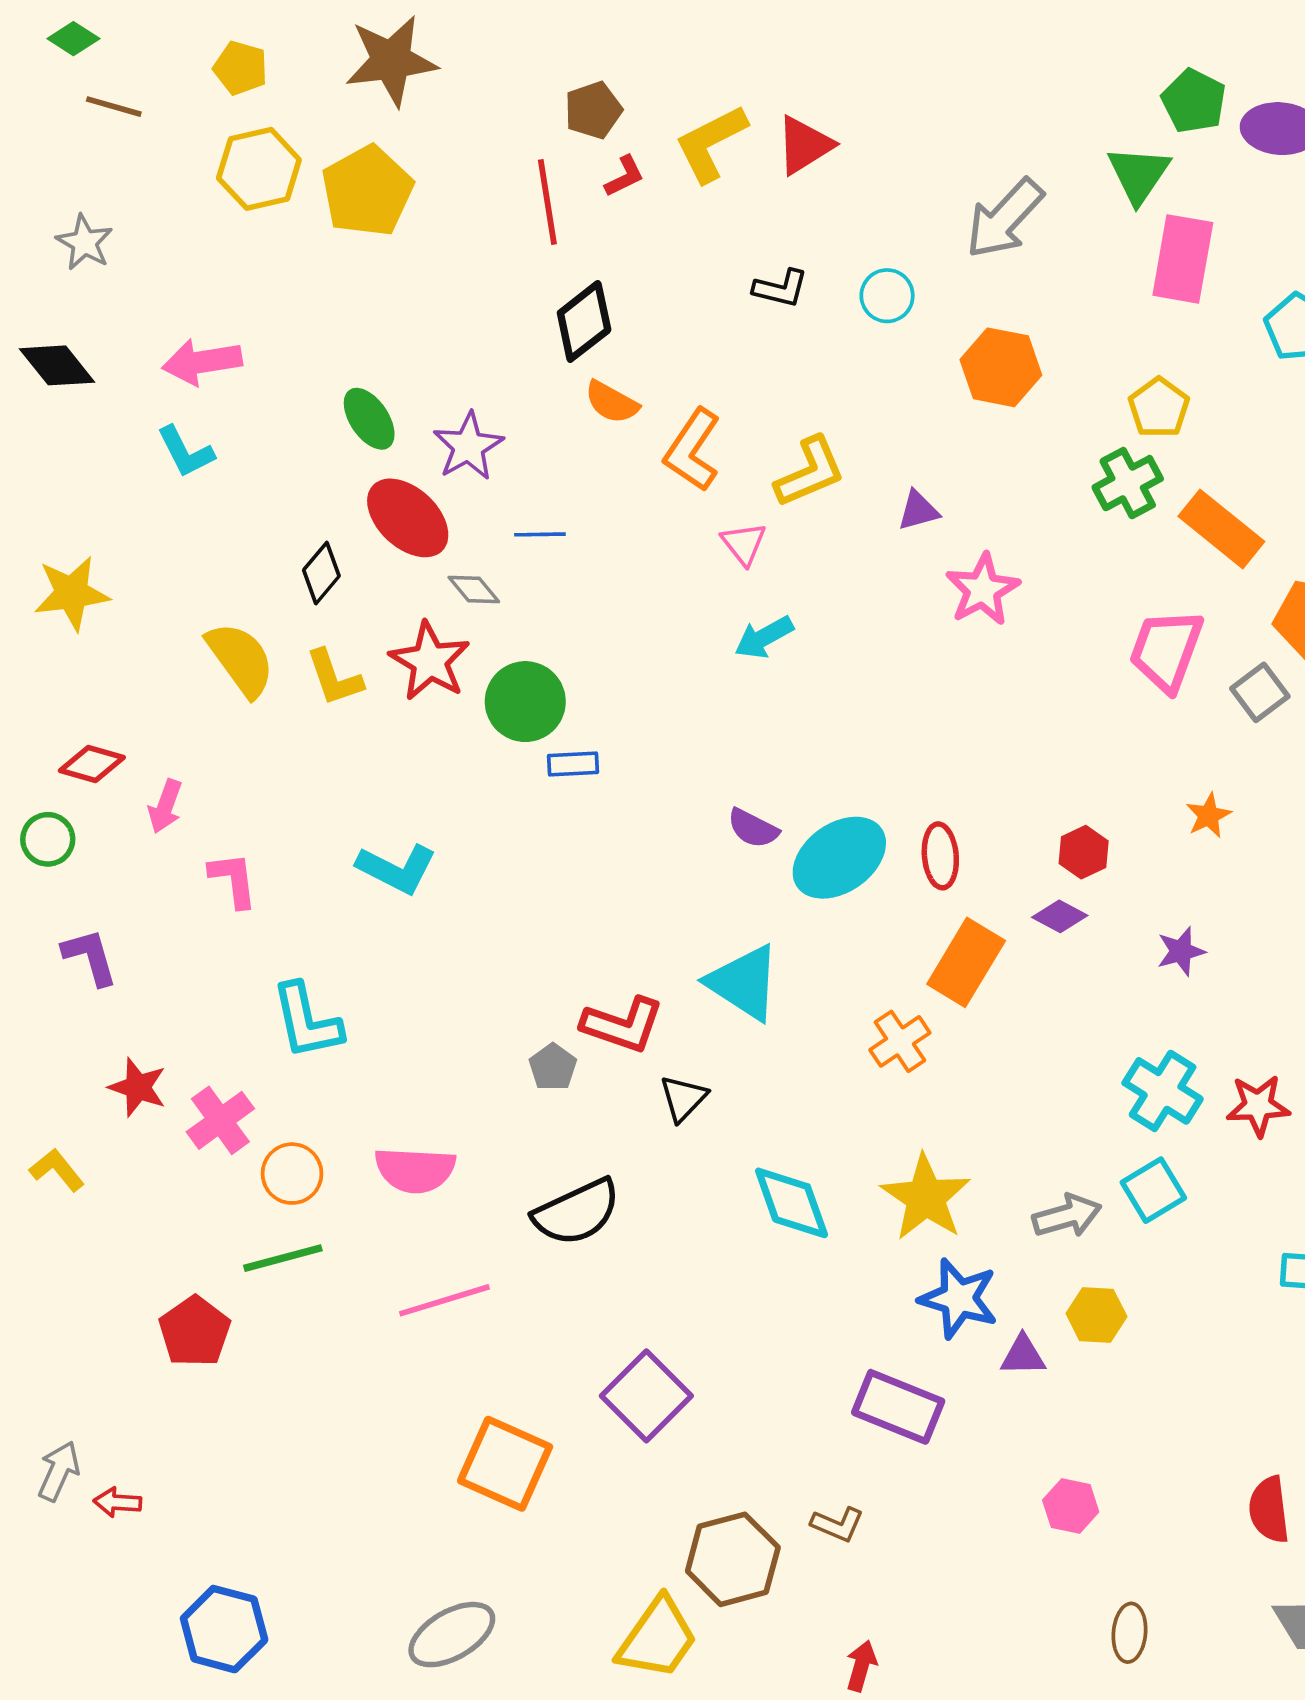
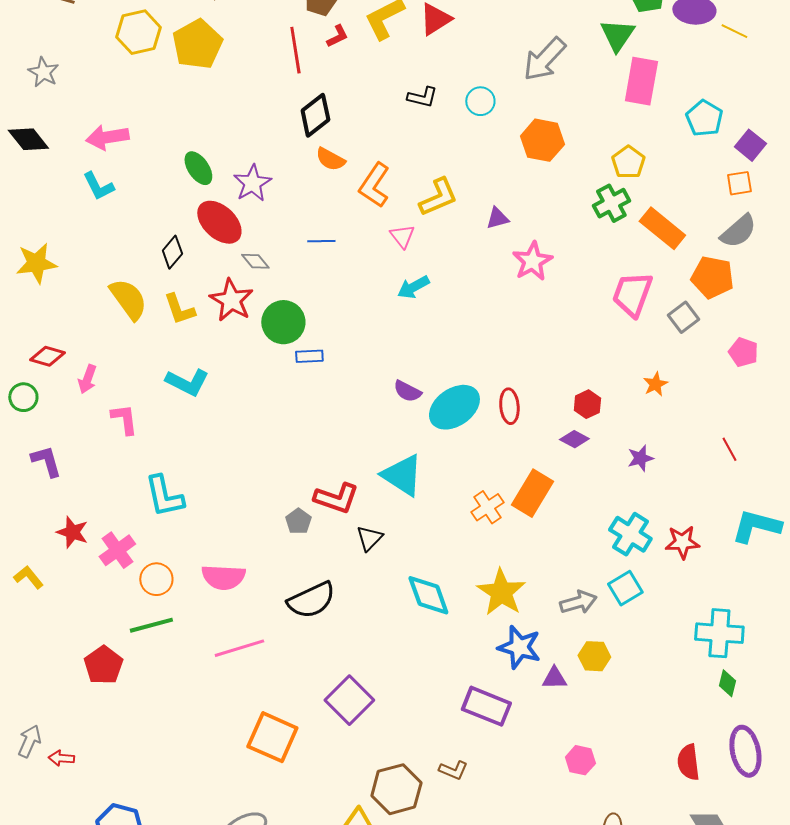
blue line: (540, 534) -> (321, 241), moved
cyan L-shape: (397, 869) -> (187, 382), moved
orange rectangle: (966, 962) -> (532, 493), moved

